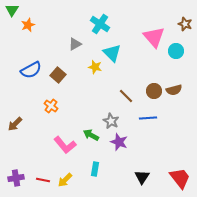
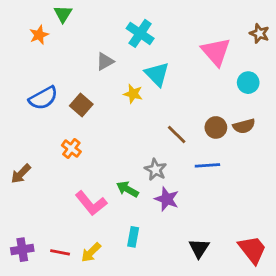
green triangle: (12, 10) -> (63, 14), moved
cyan circle: (176, 51) -> (248, 83), moved

